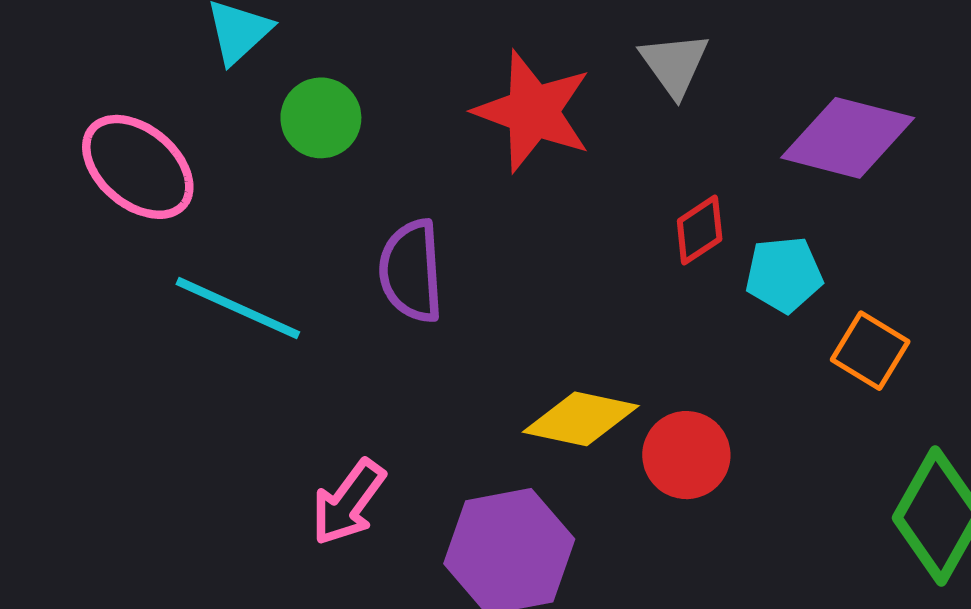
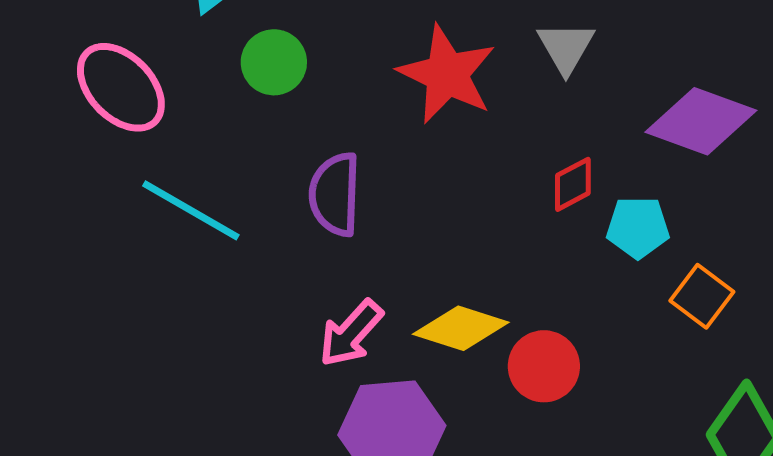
pink arrow: (348, 502) -> (351, 333), moved

